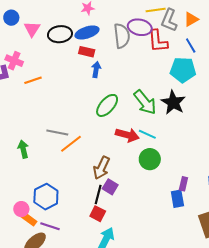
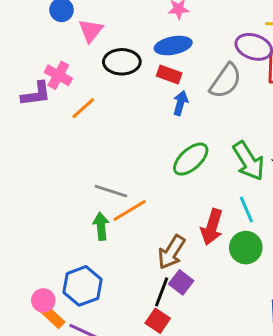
black ellipse: (60, 34) -> (122, 62), moved
gray semicircle: (122, 36) -> (226, 81), moved, turned 35
orange line: (33, 80) -> (83, 108), turned -30
cyan line: (147, 134) -> (246, 210), turned 36
red arrow: (127, 135) -> (212, 227), moved, turned 85
green arrow: (23, 149) -> (101, 226), moved

